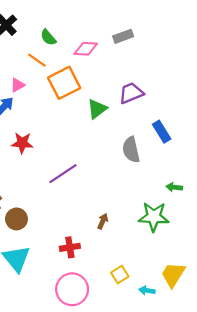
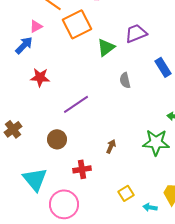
gray semicircle: (131, 150) -> (125, 80), moved, size x0.7
brown circle: (16, 219) -> (57, 139), moved
pink circle: (72, 289) -> (64, 204), moved

